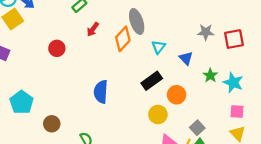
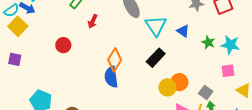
orange diamond: (123, 39) -> (115, 60), moved
cyan triangle: (158, 47) -> (156, 26), size x1.6
orange circle: (177, 95) -> (179, 82), moved
pink square: (237, 112) -> (228, 71), moved

